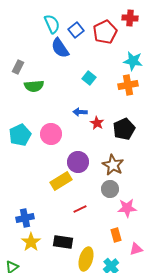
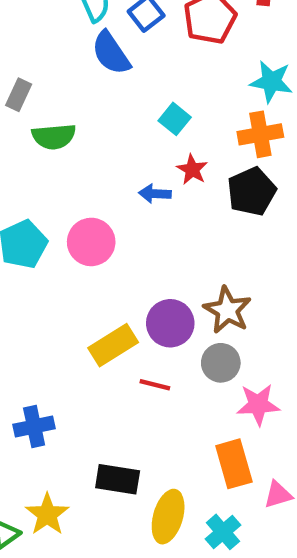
red star: (97, 123) -> (192, 169), moved
black pentagon: (124, 129) -> (252, 191), moved
purple circle: (78, 162) -> (170, 323), moved
red line: (80, 209) -> (155, 385), moved, turned 40
orange rectangle: (116, 235) -> (234, 464), size x1.5
yellow star: (31, 242) -> (47, 514), moved

